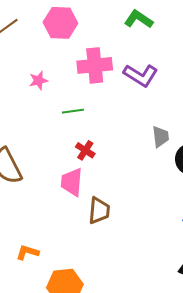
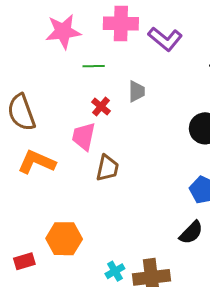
pink star: (38, 80) -> (63, 31), size x1.8
gray trapezoid: (161, 137) -> (136, 91), moved
orange L-shape: (27, 252) -> (37, 162), moved, size x1.6

